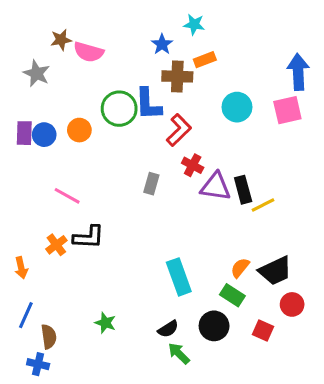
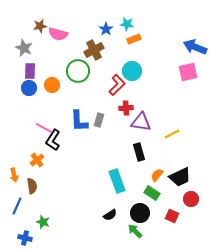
cyan star: (194, 24) -> (127, 24), moved
blue arrow: (298, 72) -> (195, 47), turned -65
brown cross: (177, 76) -> (94, 50), moved, turned -30
blue L-shape: (148, 104) -> (79, 121), moved
cyan circle: (237, 107) -> (132, 71), moved
purple rectangle: (24, 133) -> (30, 71), moved
red cross: (193, 165) -> (126, 108), turned -32
black rectangle: (243, 190) -> (139, 152), moved
black L-shape: (89, 237) -> (53, 140), moved, turned 120
green star: (105, 323) -> (43, 222), moved
brown semicircle: (49, 337) -> (32, 186), moved
green arrow: (179, 353) -> (135, 231), moved

